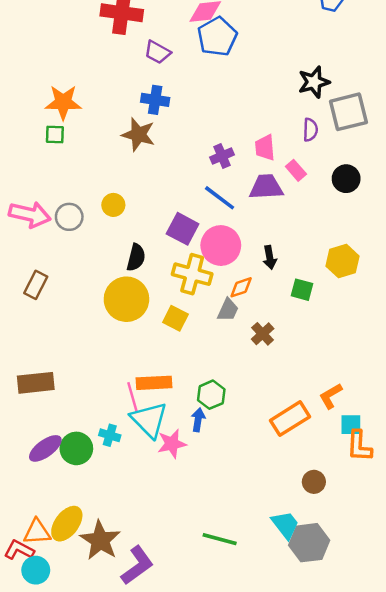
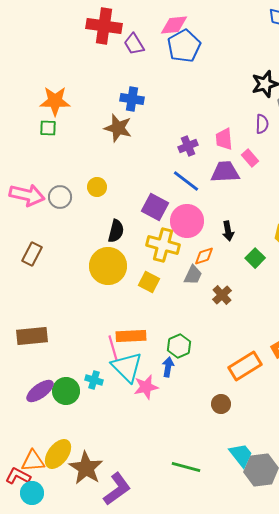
purple trapezoid: (158, 52) -> (134, 44), moved, turned 30
green square: (302, 290) -> (255, 258), turned 30
brown circle: (314, 482) -> (221, 404), moved

